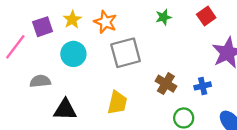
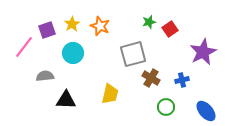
red square: (206, 16) -> (170, 29), moved
gray square: (126, 53) -> (133, 54), moved

